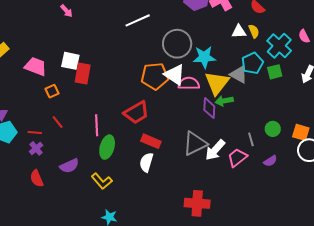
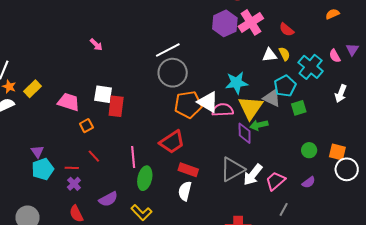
gray circle: (177, 44) -> (173, 73), moved
green square: (275, 72) -> (299, 108), moved
gray line: (251, 139) -> (284, 209), moved, turned 48

